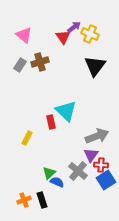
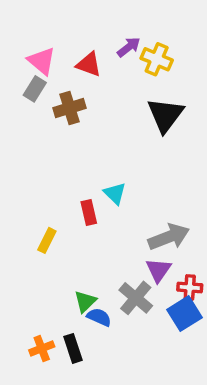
red triangle: (63, 37) -> (89, 64), moved, turned -35
gray rectangle: (20, 65) -> (35, 89), moved
cyan triangle: (66, 111) -> (115, 193), size x0.6
red cross: (101, 165) -> (190, 287), moved

